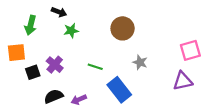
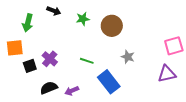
green star: (71, 31) -> (83, 19), moved

